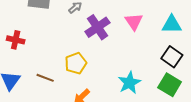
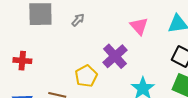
purple cross: (97, 27) -> (115, 56), moved

